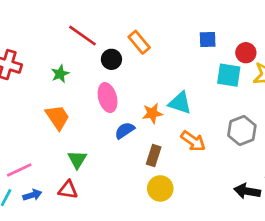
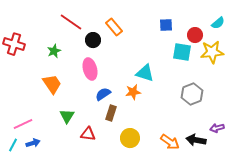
orange star: (152, 113) -> (133, 92), moved
orange arrow: (193, 141) -> (170, 142), moved
brown rectangle: (154, 156) -> (111, 113), moved
red triangle: (68, 190) -> (88, 134), moved

